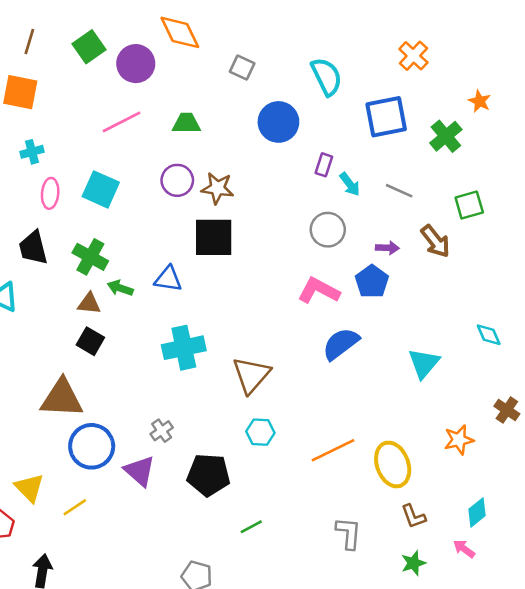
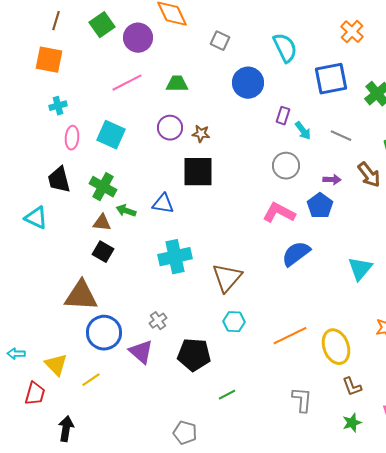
brown star: (217, 188) -> (201, 134), size x0.7

